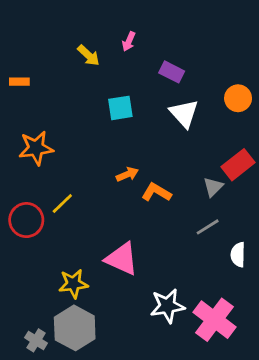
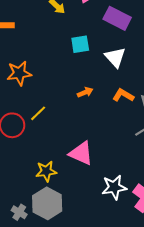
purple rectangle: (172, 72) -> (117, 18), size x1.5
white triangle: (184, 113) -> (115, 57), moved
orange L-shape: (156, 192) -> (123, 95), moved

